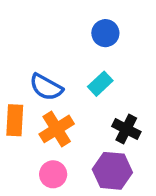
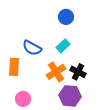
orange cross: (57, 129) -> (56, 72), moved
pink circle: (53, 174) -> (23, 99), moved

